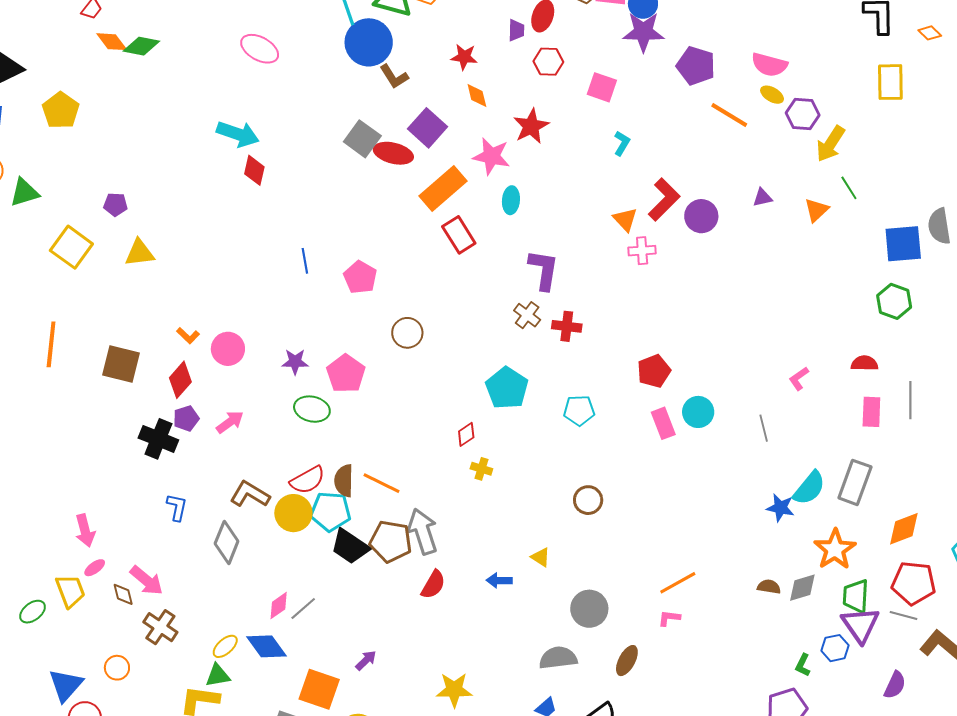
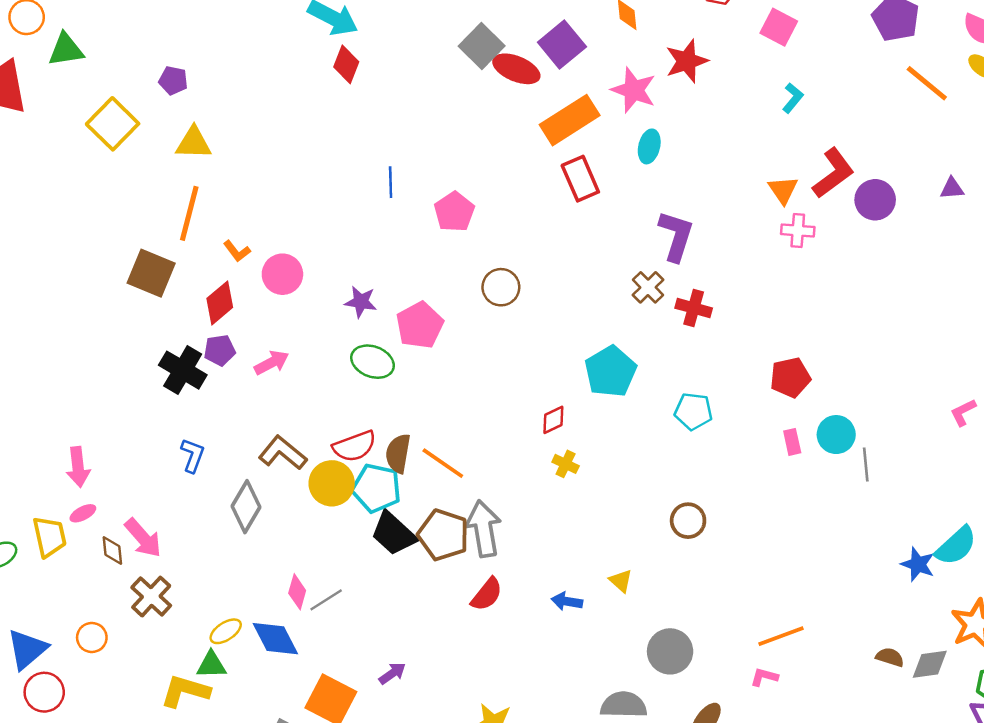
orange line: (51, 344) -> (189, 213), moved
pink rectangle: (663, 423) -> (792, 442), size x0.7
gray line: (764, 428) -> (866, 464), moved
pink diamond: (279, 606) -> (297, 592), turned -48

